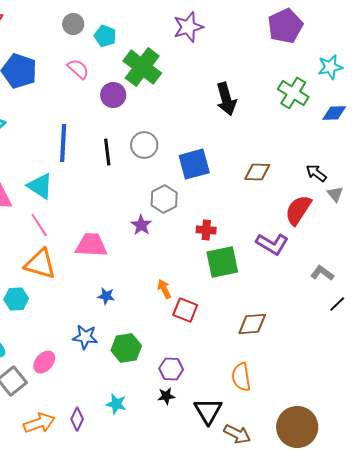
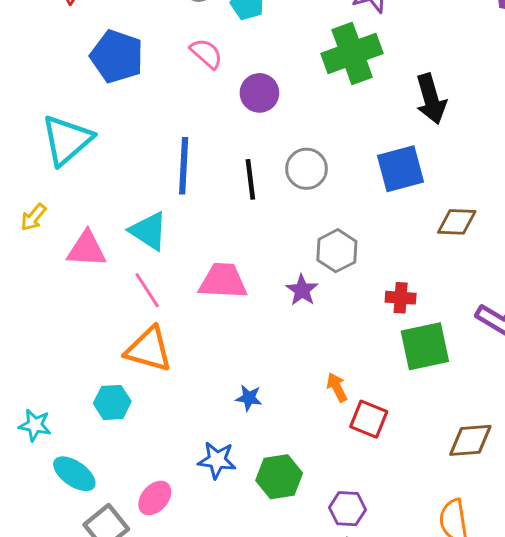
green cross: (142, 67) -> (352, 53), moved, turned 33
blue square: (194, 164) -> (401, 169), moved
brown diamond: (257, 172) -> (457, 222), moved
pink trapezoid: (91, 245) -> (223, 281), moved

